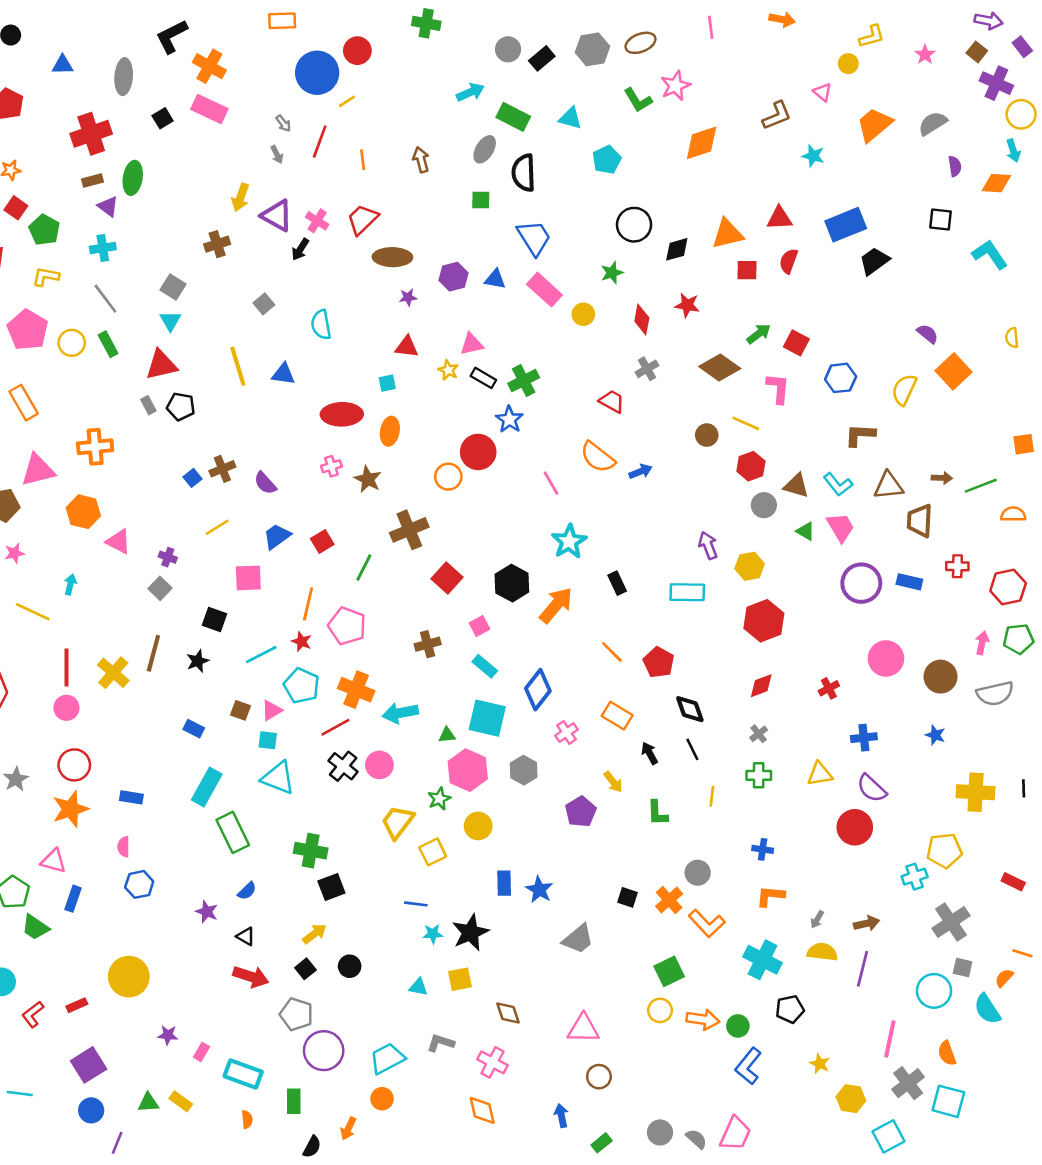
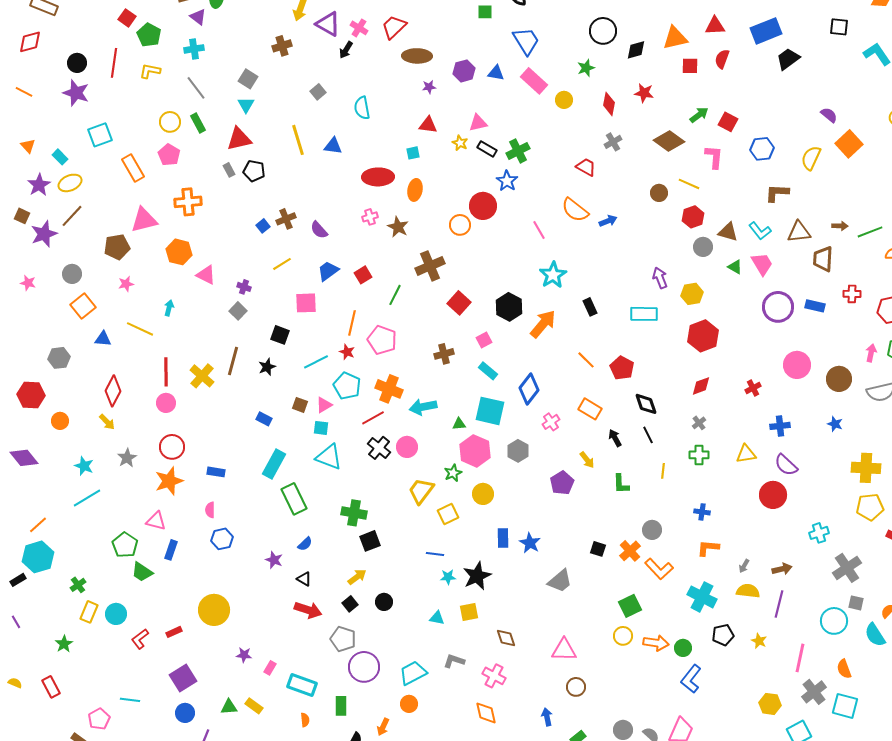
pink pentagon: (28, 330) -> (169, 155), moved, size x0.7
yellow pentagon: (944, 851) -> (870, 507), moved
yellow star: (820, 1064) -> (759, 641), moved

